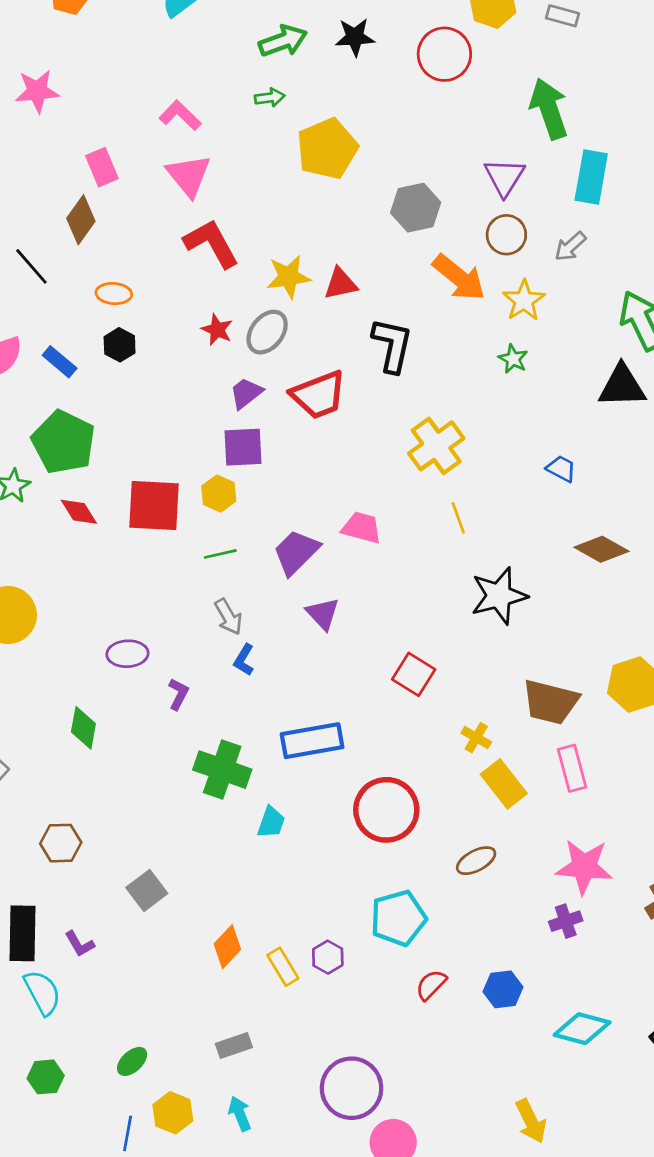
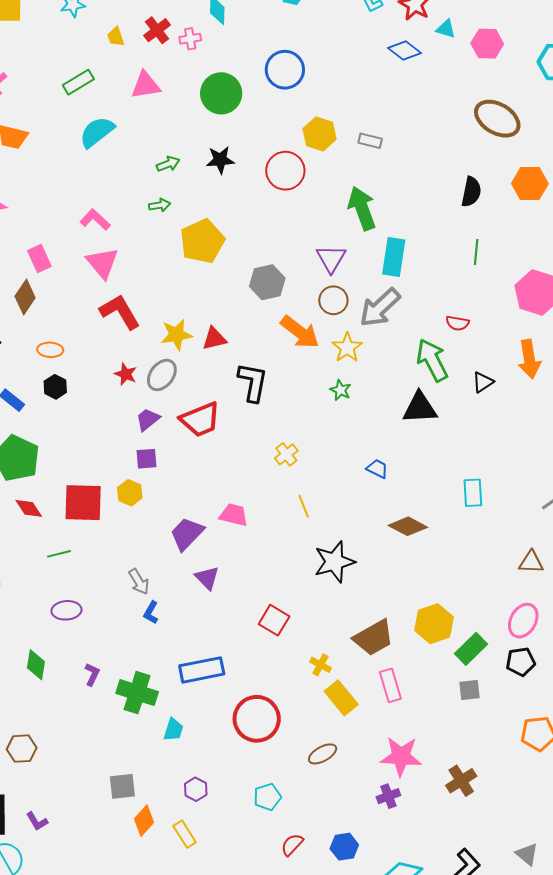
green arrow: (283, 41) -> (168, 164), size x0.7
gray arrow: (570, 246) -> (380, 308), size x1.8
yellow cross: (436, 446) -> (286, 454), size x0.6
purple square: (243, 447) -> (147, 459), size x0.7
green line: (220, 554) -> (59, 554), moved
purple L-shape: (178, 694) -> (92, 674), moved
brown trapezoid: (550, 702) -> (374, 638), turned -42
gray square: (147, 890) -> (122, 786), moved, turned 32
cyan pentagon: (398, 918) -> (267, 797), size x0.7
purple hexagon: (328, 957) -> (196, 789), moved

